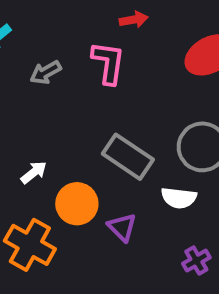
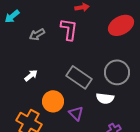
white arrow: (34, 172) -> (31, 75), moved

